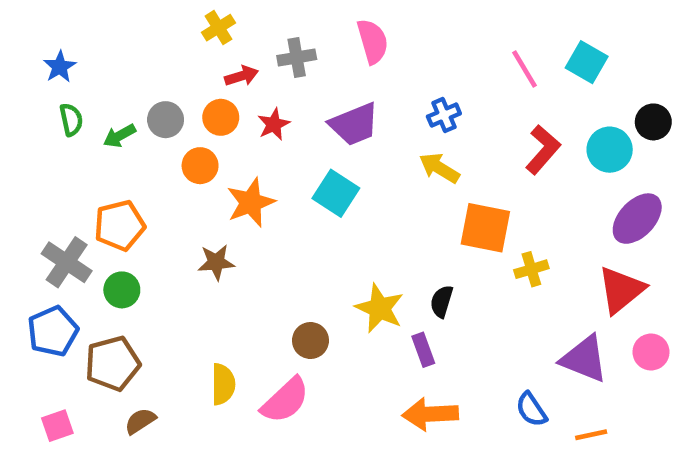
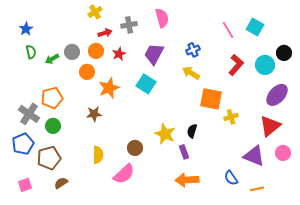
purple trapezoid: (354, 124) -> (154, 54), turned 140
yellow semicircle: (223, 384) -> (98, 155), moved

